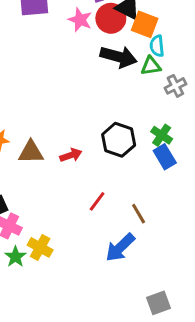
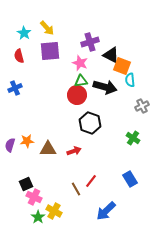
red circle: (111, 18) -> (77, 95), moved
green triangle: (151, 66) -> (81, 81), moved
black hexagon: (119, 140) -> (90, 123), moved
blue rectangle: (165, 157) -> (130, 179), moved
brown line: (139, 214) -> (76, 189), moved

